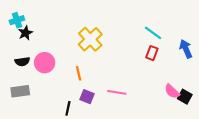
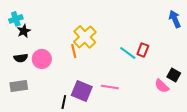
cyan line: (153, 33) -> (128, 53), moved
blue arrow: (186, 49) -> (175, 19), moved
orange line: (79, 73) -> (74, 51), moved
purple square: (87, 97) -> (82, 91), size x1.5
black square: (185, 97) -> (174, 75), moved

